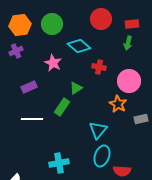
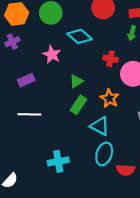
red cross: (99, 67) -> (111, 59), moved
orange star: (118, 104) -> (109, 98), moved
green rectangle: (62, 107) -> (79, 105), moved
cyan triangle: (98, 130) -> (100, 126), turned -42

